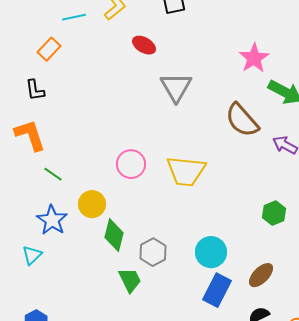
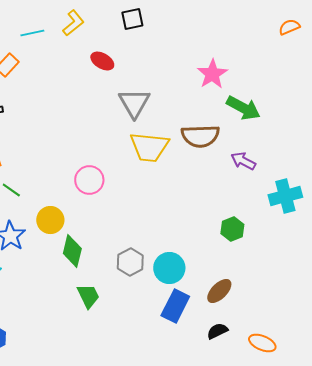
brown semicircle: (242, 120) -> (200, 136), turned -51
yellow trapezoid: (186, 171) -> (149, 147), moved
gray hexagon: (153, 252) -> (130, 262), moved

